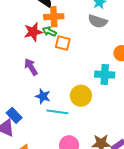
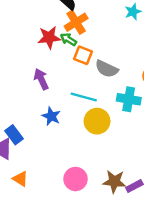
orange cross: (54, 17) -> (76, 22), turned -36
gray semicircle: (98, 21) -> (107, 69), moved
cyan line: (57, 112) -> (84, 97), moved

